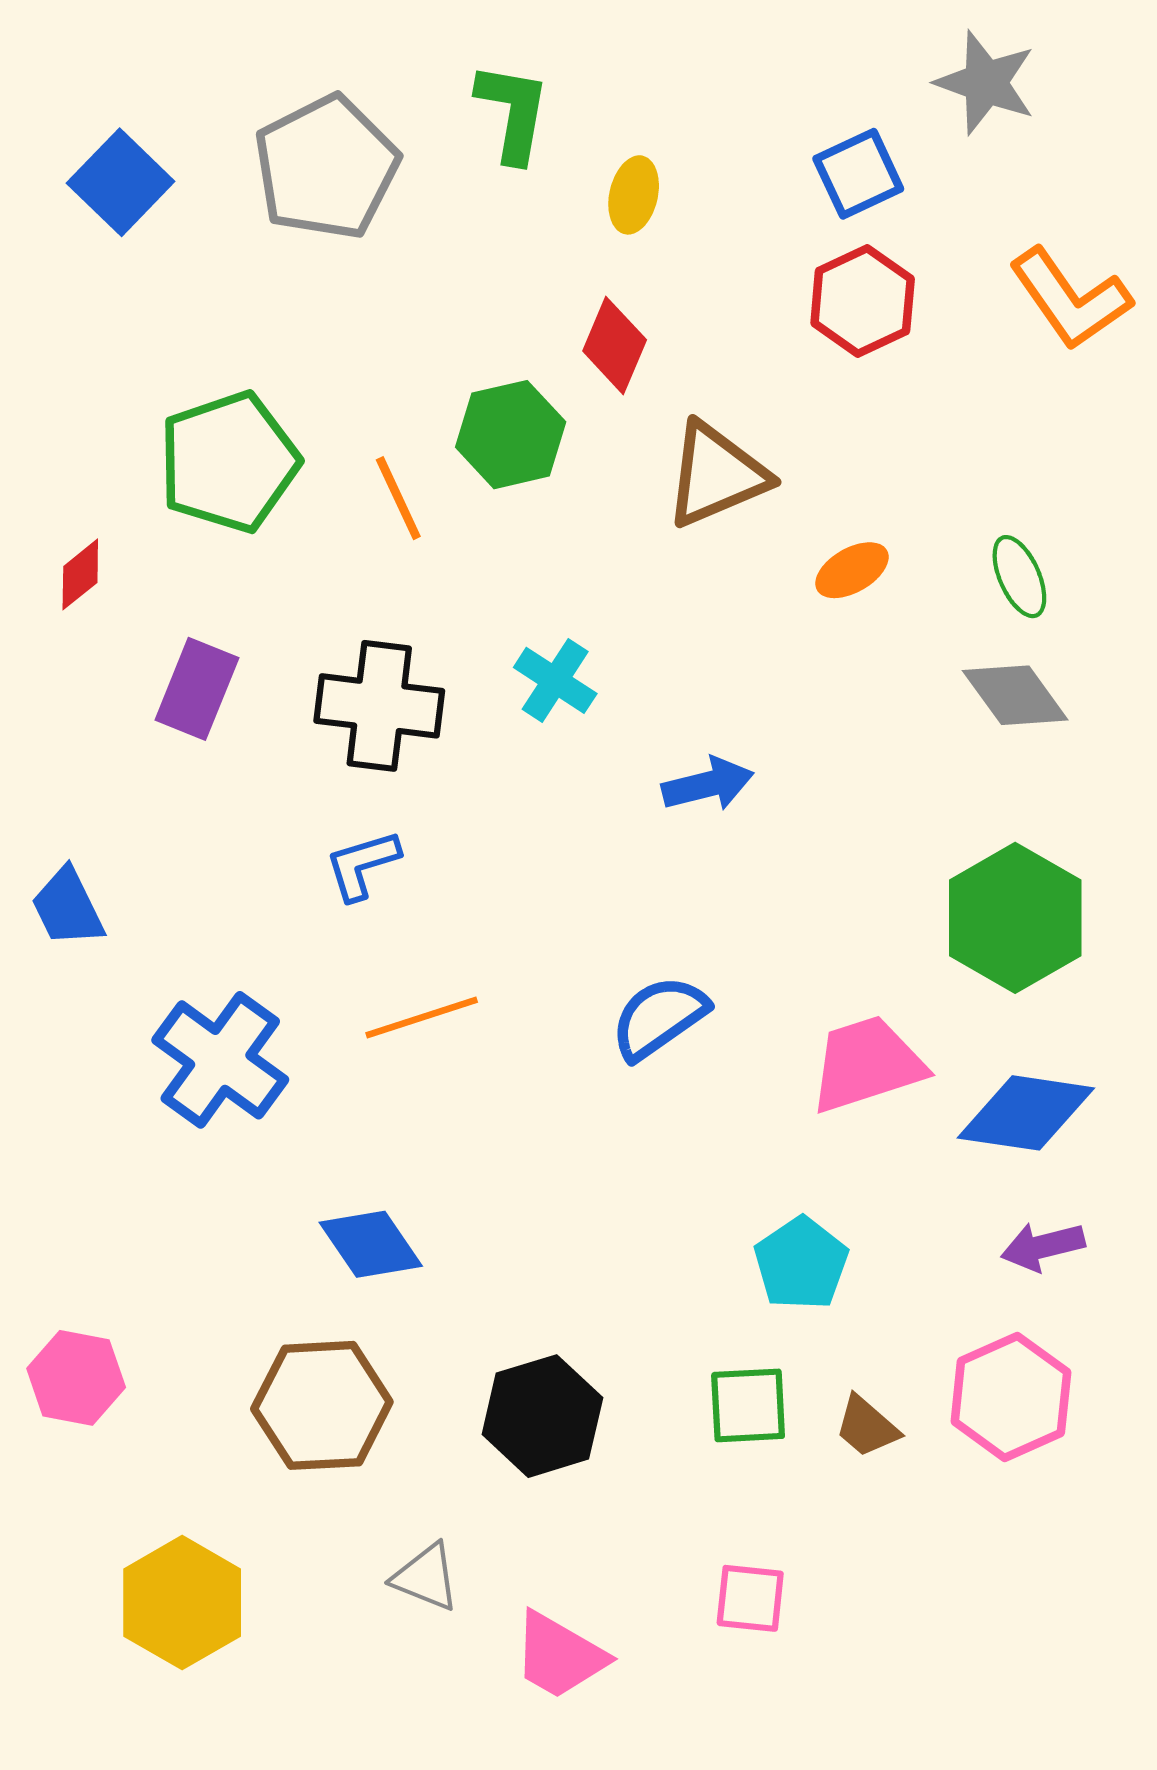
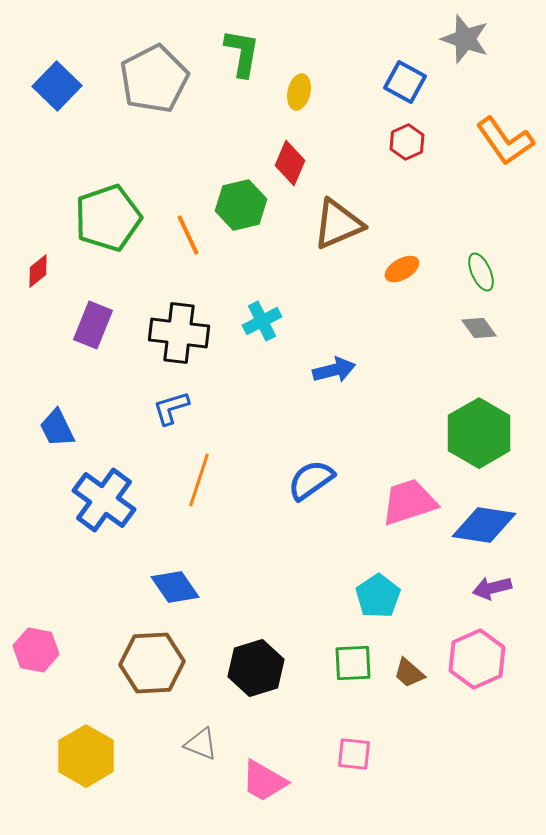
blue square: (858, 174) -> (405, 82), turned -36
red hexagon: (863, 301) -> (407, 142), size x0.7
cyan cross: (555, 680) -> (262, 321), turned 30
gray diamond: (1015, 695) -> (479, 328), size x0.7
blue trapezoid: (68, 907) -> (57, 428), moved
orange line: (422, 1017) -> (199, 480), turned -54

